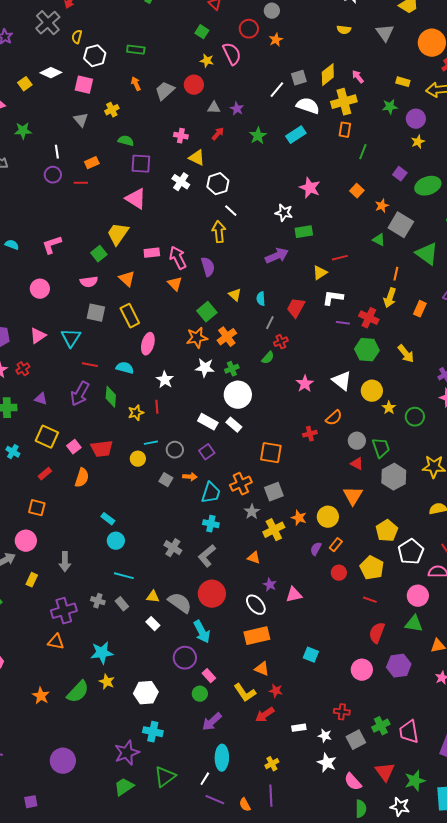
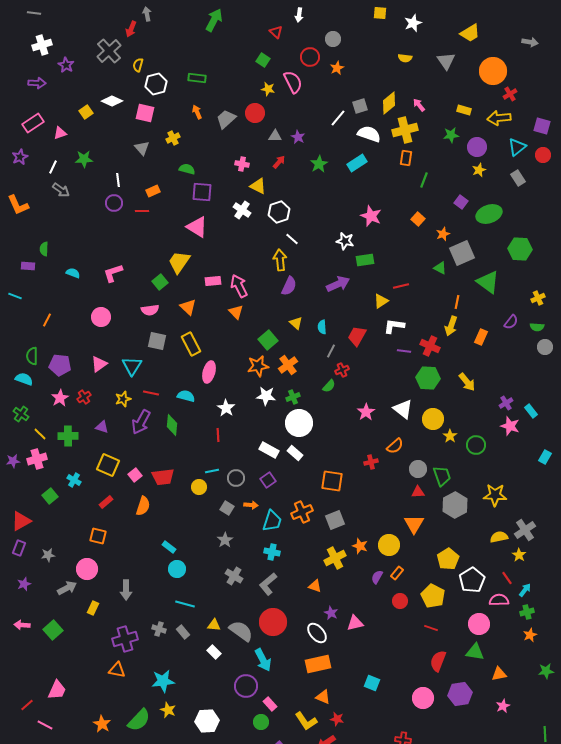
gray square: (401, 225) -> (462, 253), turned 35
purple semicircle: (208, 267) -> (289, 286), moved, turned 42
yellow star: (136, 413) -> (123, 399), moved
red triangle: (357, 464) -> (418, 492), turned -32
gray star: (252, 512) -> (225, 540), moved

